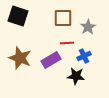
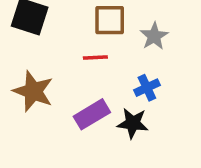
red line: (67, 43) -> (95, 57), moved
purple rectangle: (51, 60) -> (92, 114), moved

